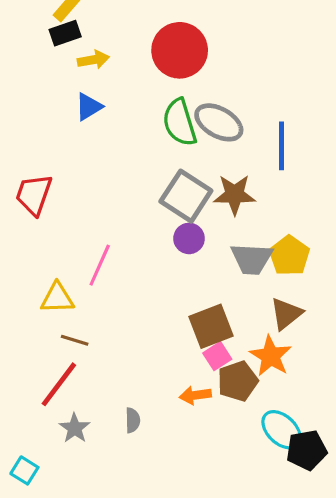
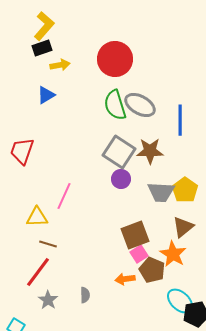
blue triangle: (89, 107) -> (46, 95), moved
brown pentagon: (238, 381) -> (152, 270), turned -30

